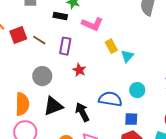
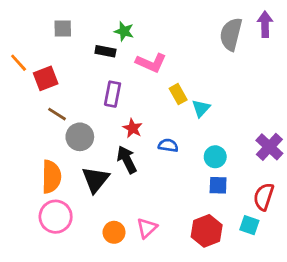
brown line: (39, 40) -> (57, 114), moved
blue semicircle: (110, 99) -> (168, 145), moved, size x0.6
black triangle: (53, 106) -> (95, 180), turned -30
black arrow: (82, 112) -> (127, 160), moved
blue square: (131, 119) -> (218, 185), moved

